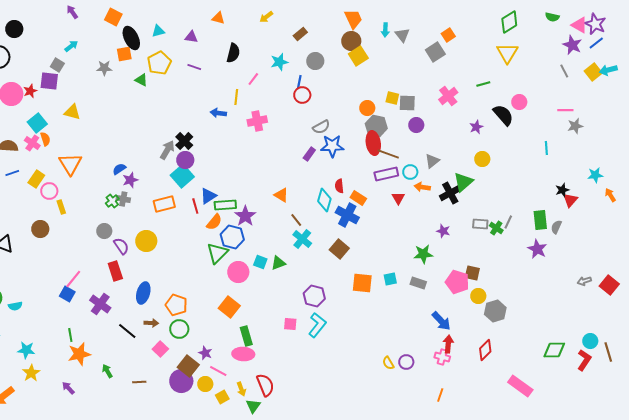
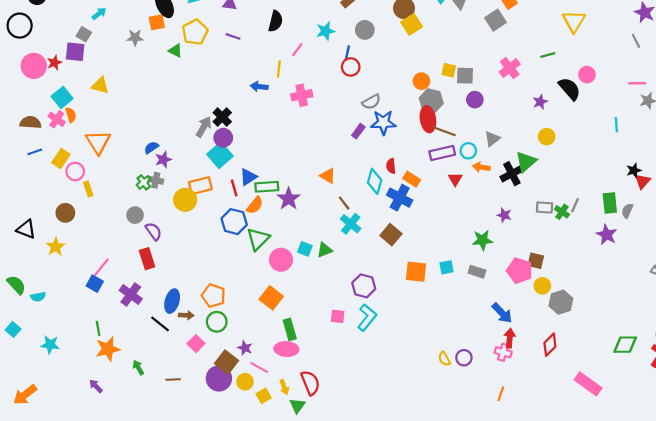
blue hexagon: (232, 237) -> (234, 222), moved
yellow circle: (146, 241) -> (185, 200), moved
blue ellipse: (143, 293) -> (172, 301), moved
yellow star: (31, 373) -> (56, 247), moved

